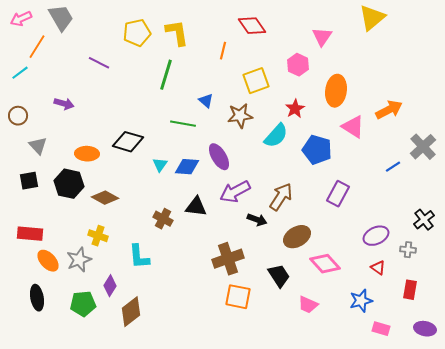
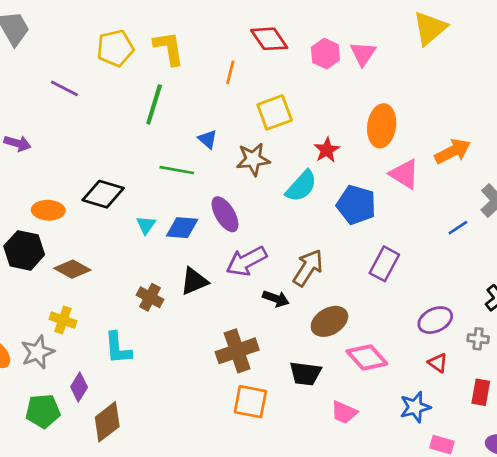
pink hexagon: (298, 65) -> (325, 54), moved
black triangle: (196, 207) -> (194, 281), turned -30
black trapezoid: (279, 276) -> (305, 374), turned 130

